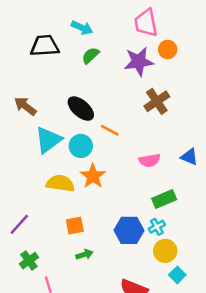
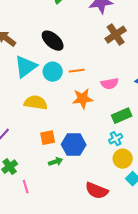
orange line: (110, 130) -> (77, 71), moved, turned -35
orange star: (93, 176) -> (83, 99), moved, turned 30
blue hexagon: (129, 230) -> (74, 145), moved

